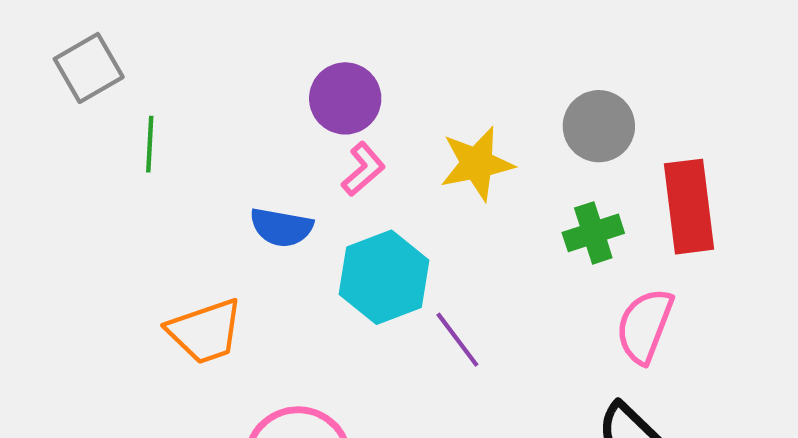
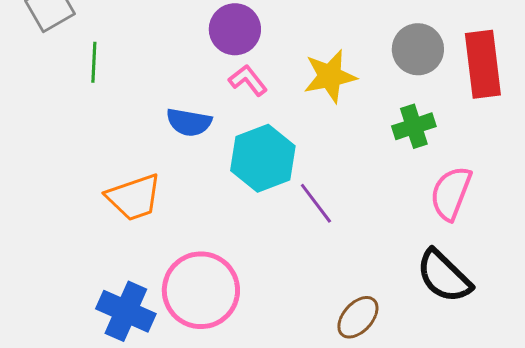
pink L-shape: (363, 169) -> (248, 80), turned -87
red rectangle: (689, 207) -> (483, 64), moved

